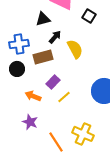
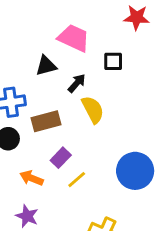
black square: (89, 16) -> (113, 61), turned -32
black arrow: (55, 37) -> (77, 83), moved

